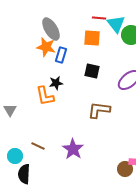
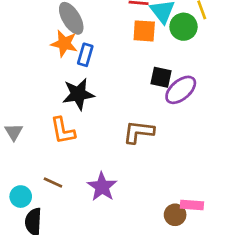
orange square: (92, 38) -> (144, 31), moved
black square: (92, 71) -> (161, 77), moved
black star: (56, 83) -> (78, 94), size x1.6
orange L-shape: (45, 96) -> (63, 131), moved

